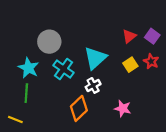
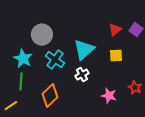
red star: (151, 61) -> (135, 88), moved
yellow square: (130, 65) -> (116, 56), turned 32
orange diamond: (79, 108) -> (50, 96), moved
yellow line: (15, 119) -> (11, 106), turned -56

